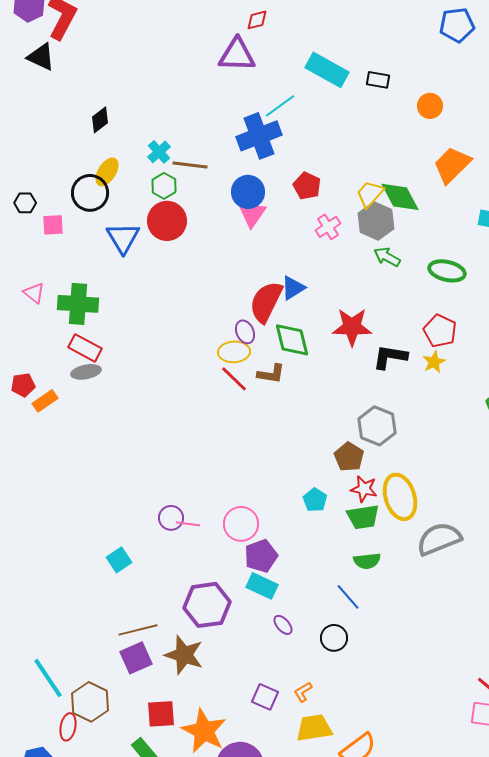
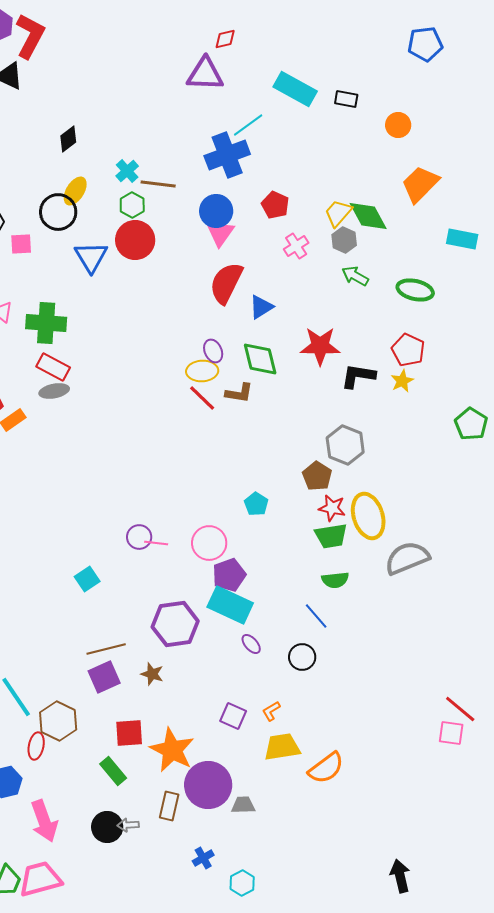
gray hexagon: (376, 221) -> (344, 240), size x0.7
red semicircle: (266, 302) -> (226, 283), moved
cyan pentagon: (315, 500) -> (256, 504), moved
cyan rectangle: (262, 586) -> (230, 605), size x1.4
brown star: (184, 655) -> (152, 674), size x0.6

